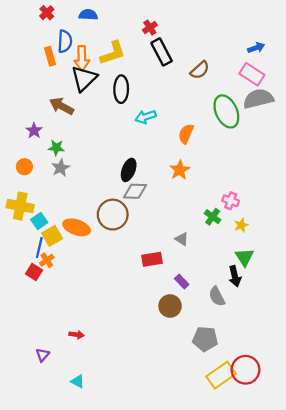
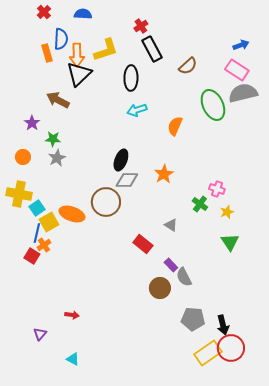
black ellipse: (121, 89) -> (131, 78), moved
orange star: (180, 170) -> (164, 174), moved
red rectangle: (152, 259) -> (143, 244), turned 48
black arrow: (235, 276) -> (223, 325), moved
gray semicircle: (217, 296) -> (184, 277), moved

